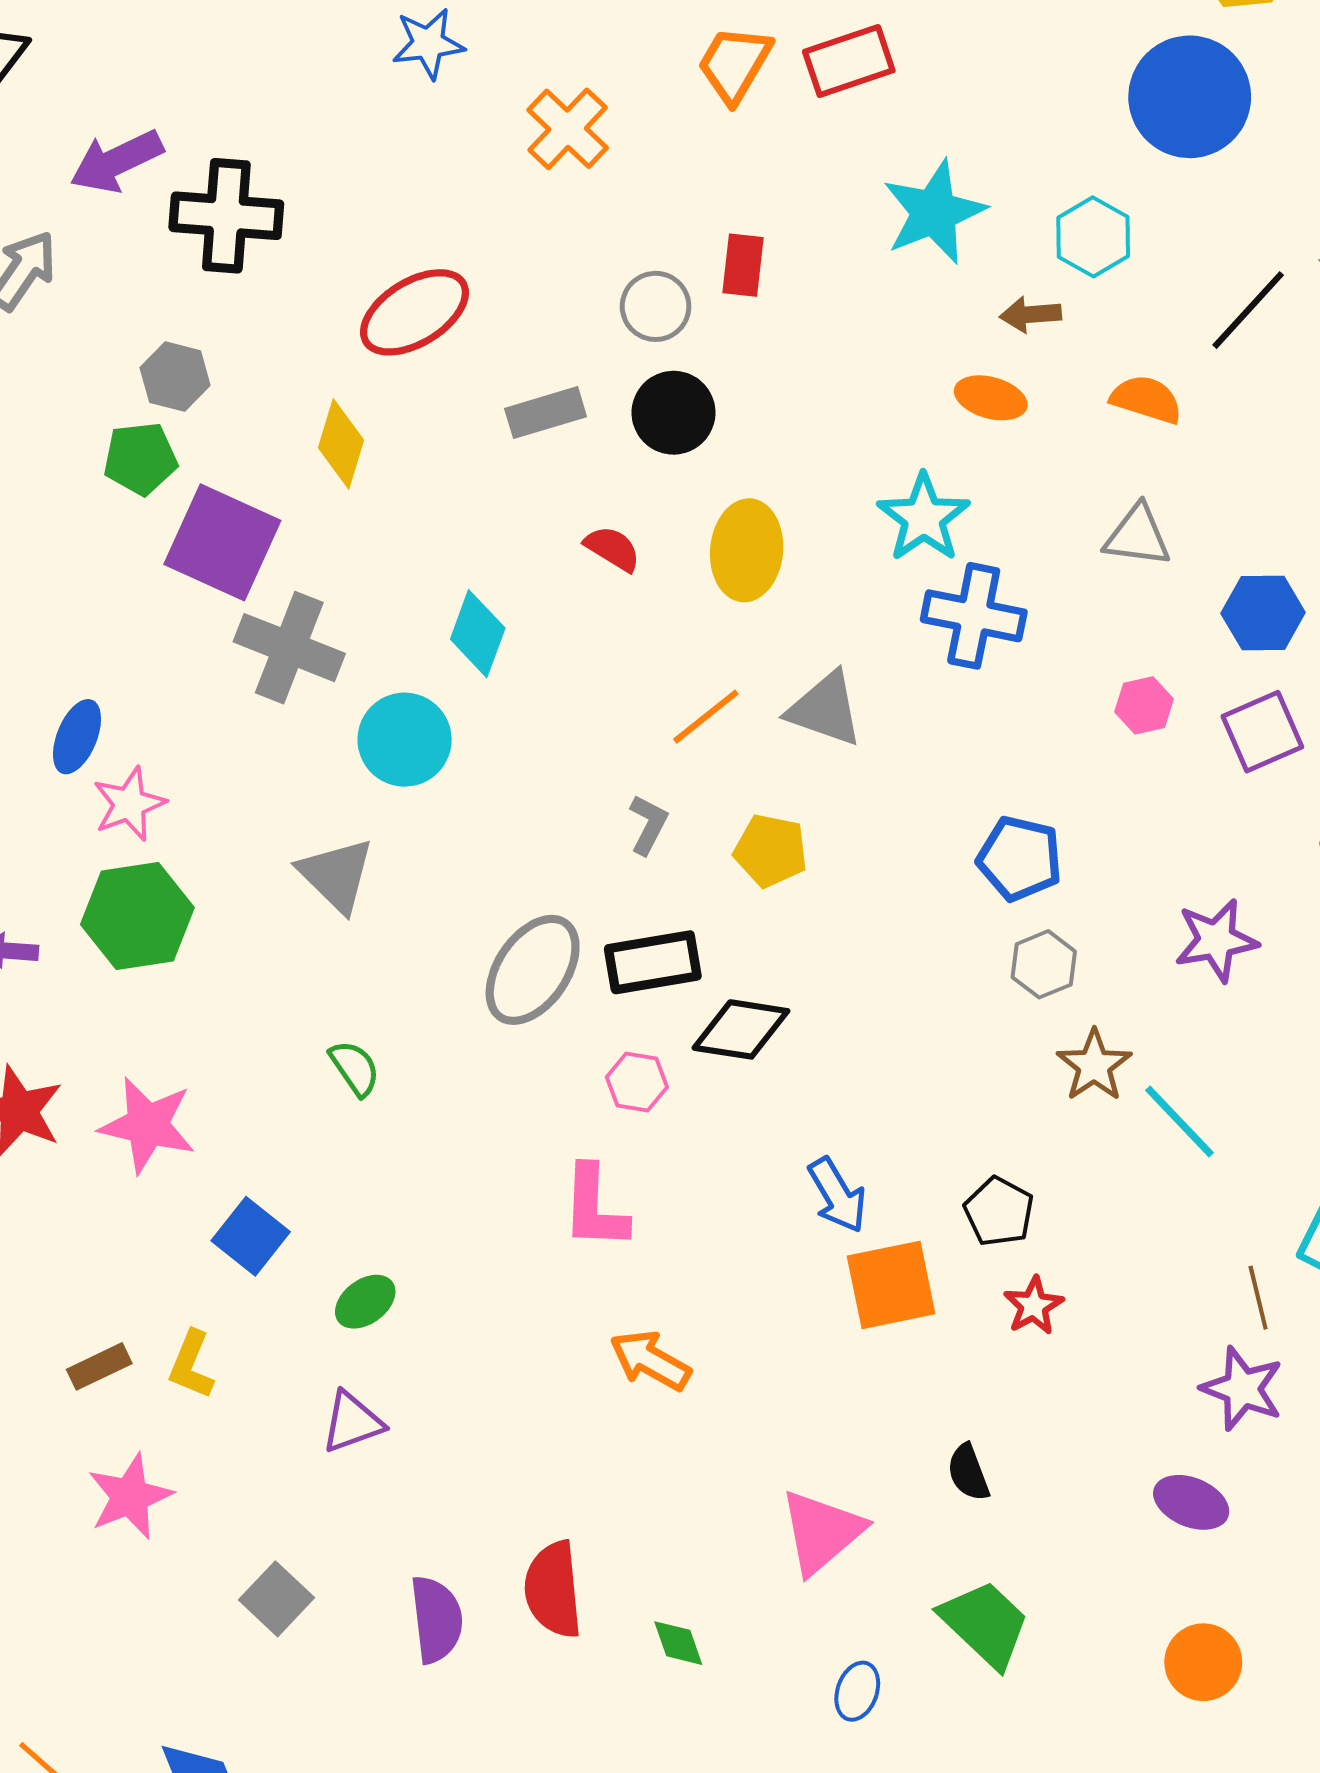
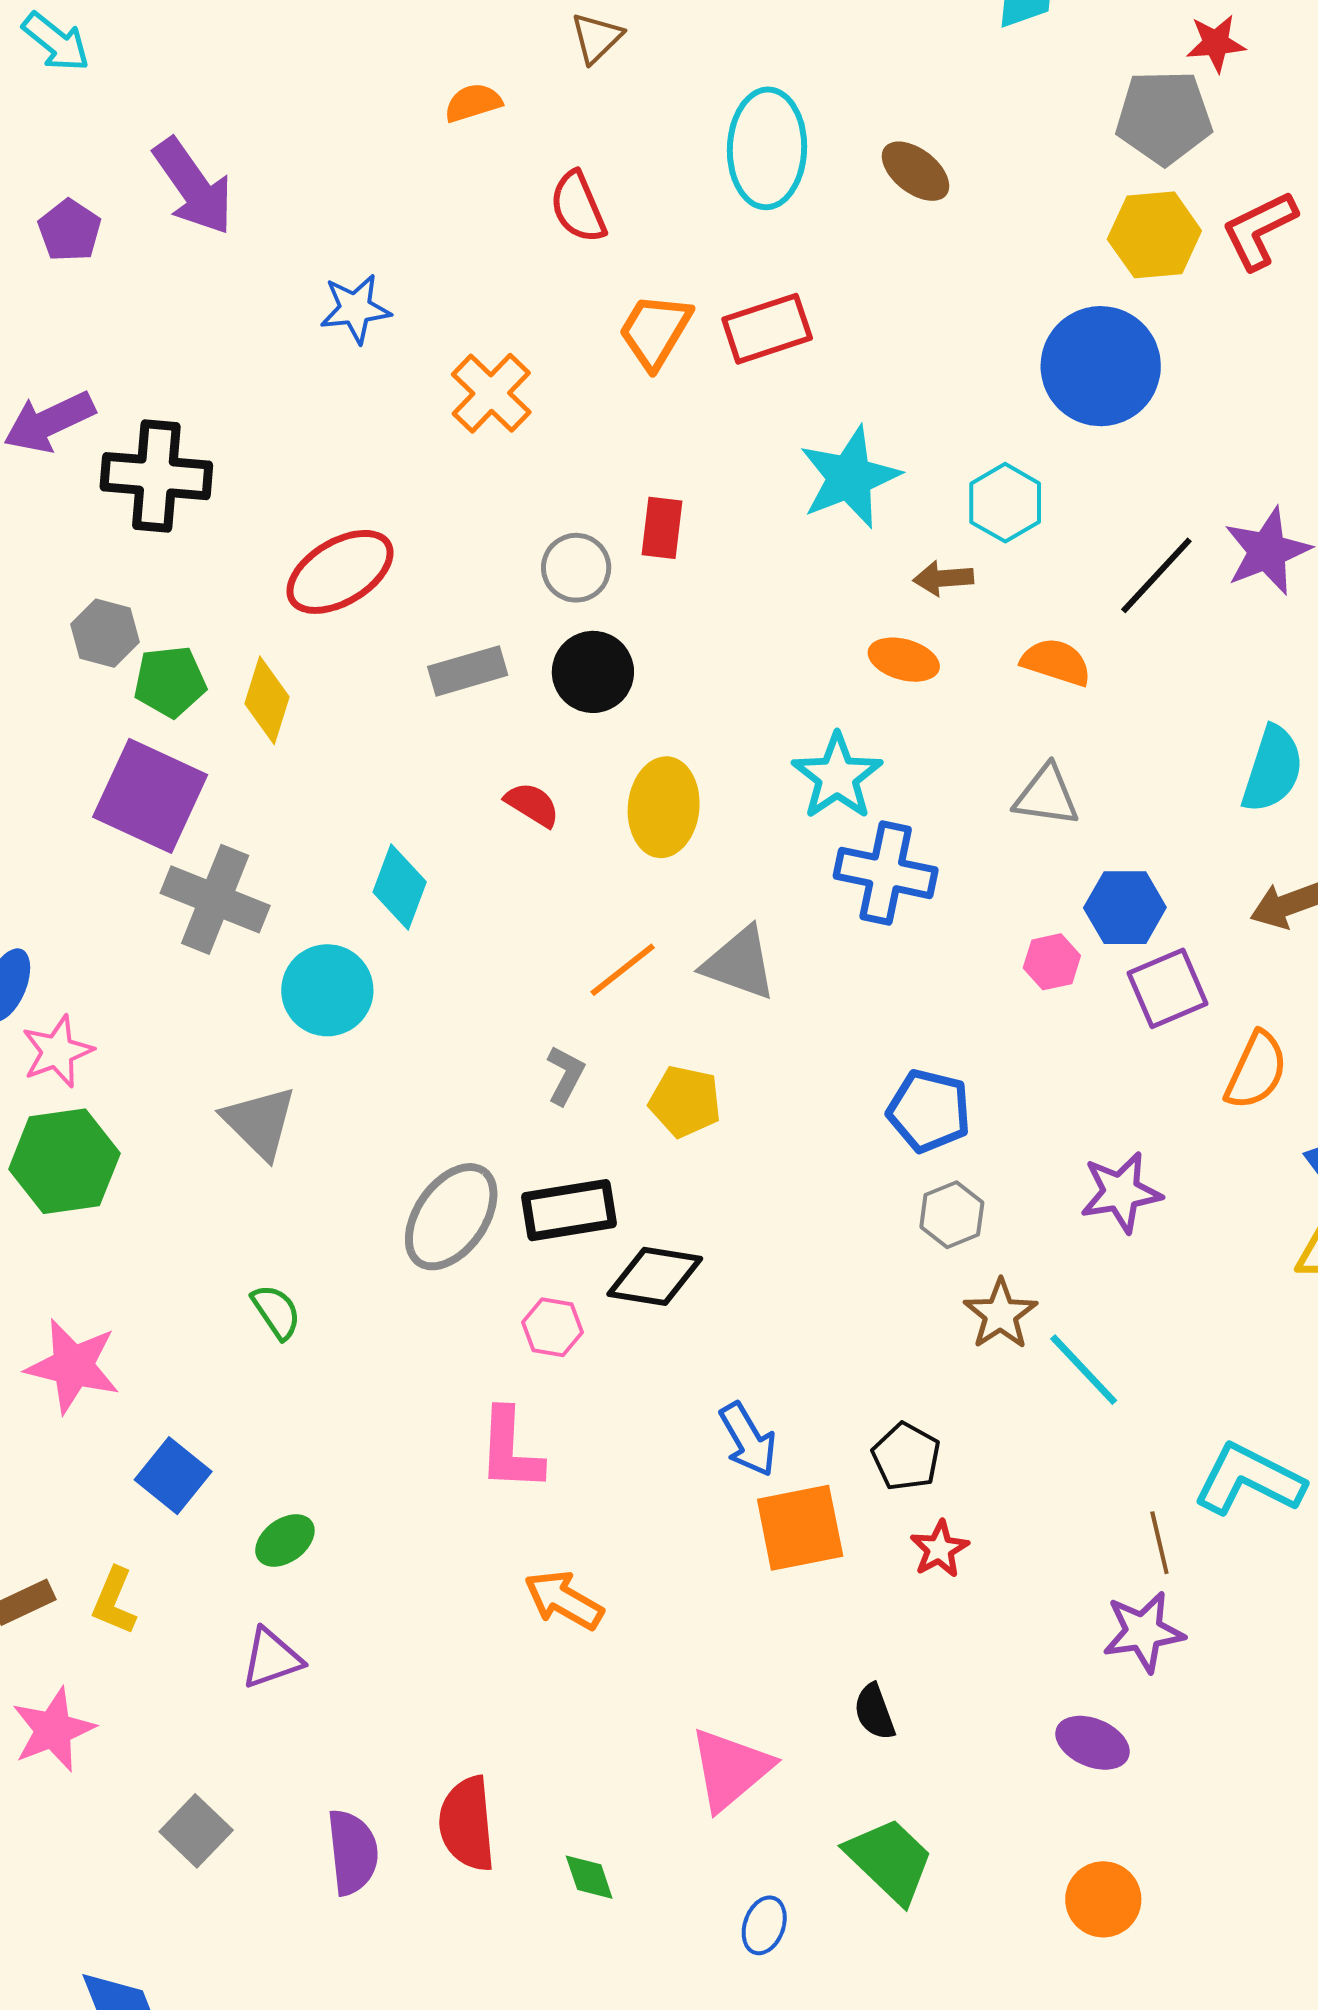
green pentagon: (140, 459) -> (170, 682), moved
blue hexagon: (1263, 613) -> (1125, 908), moved
purple star: (1242, 1389) -> (1143, 1632), turned -30

